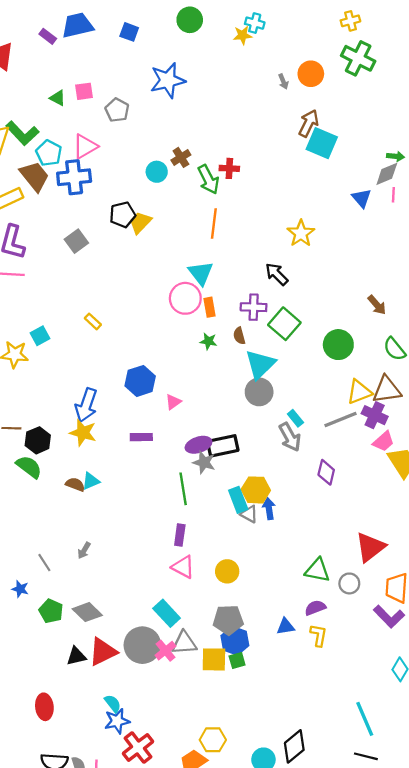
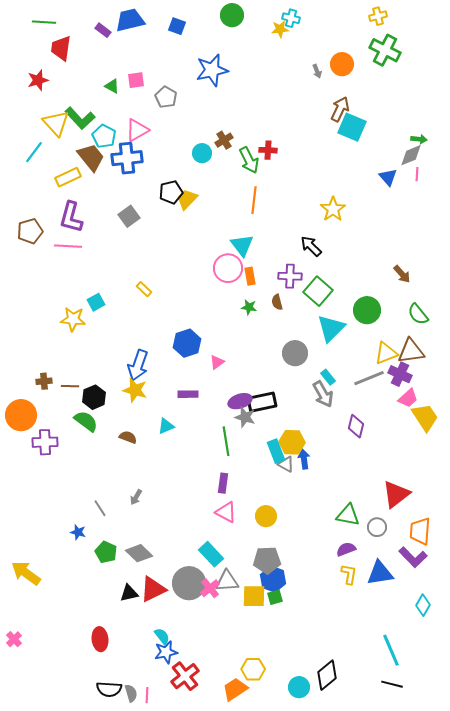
cyan triangle: (260, 364) -> (331, 328), moved
cyan triangle: (91, 481) -> (166, 426), moved
blue triangle: (285, 626) -> (380, 573), moved, size x1.6

